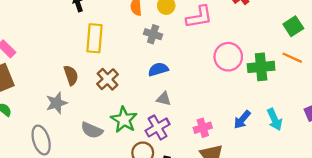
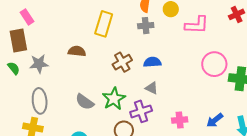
gray cross: (153, 34) -> (146, 26), moved, turned -35
brown semicircle: (71, 75) -> (77, 51), turned -78
brown cross: (107, 79) -> (122, 62), moved
gray star: (57, 103) -> (39, 64), moved

